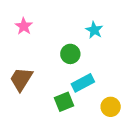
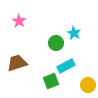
cyan star: (94, 30) -> (74, 33), moved
brown trapezoid: (21, 79) -> (17, 63), turned 40

